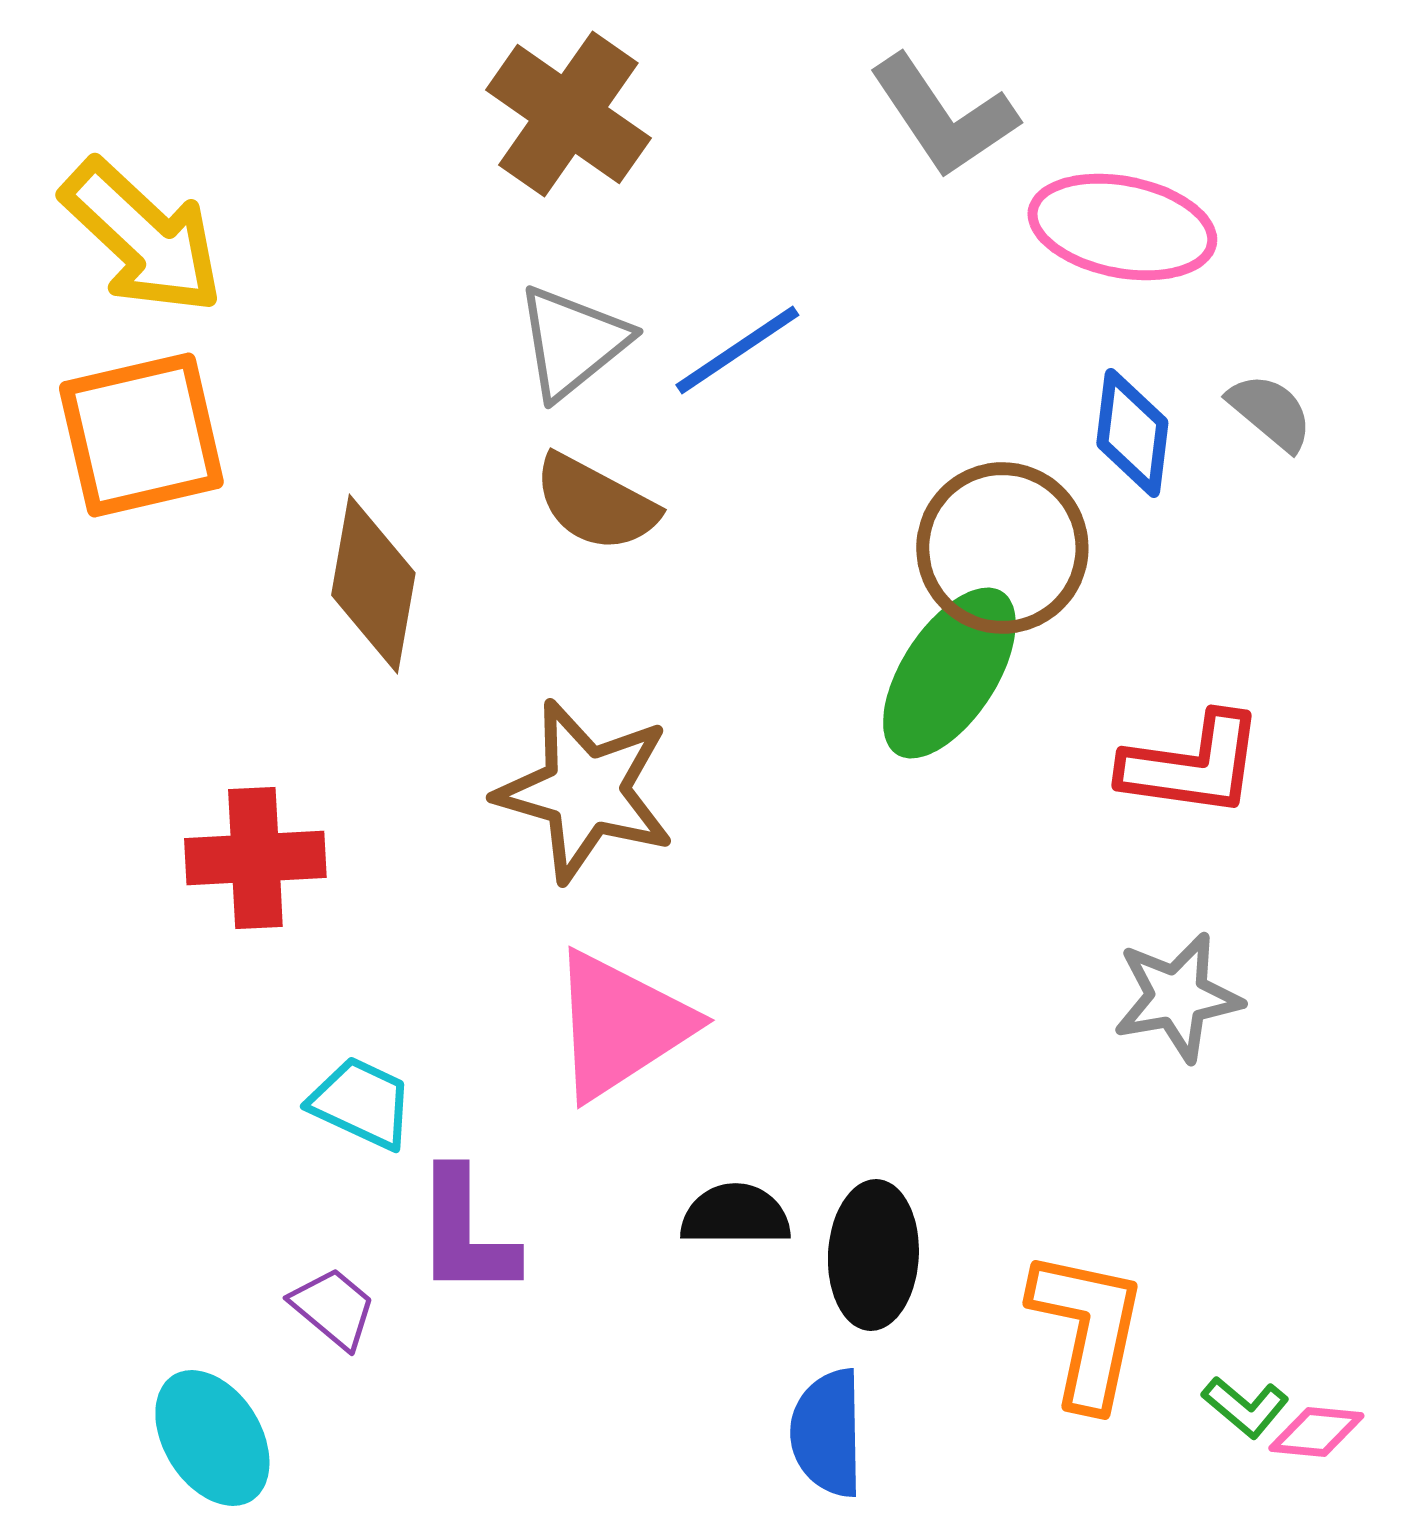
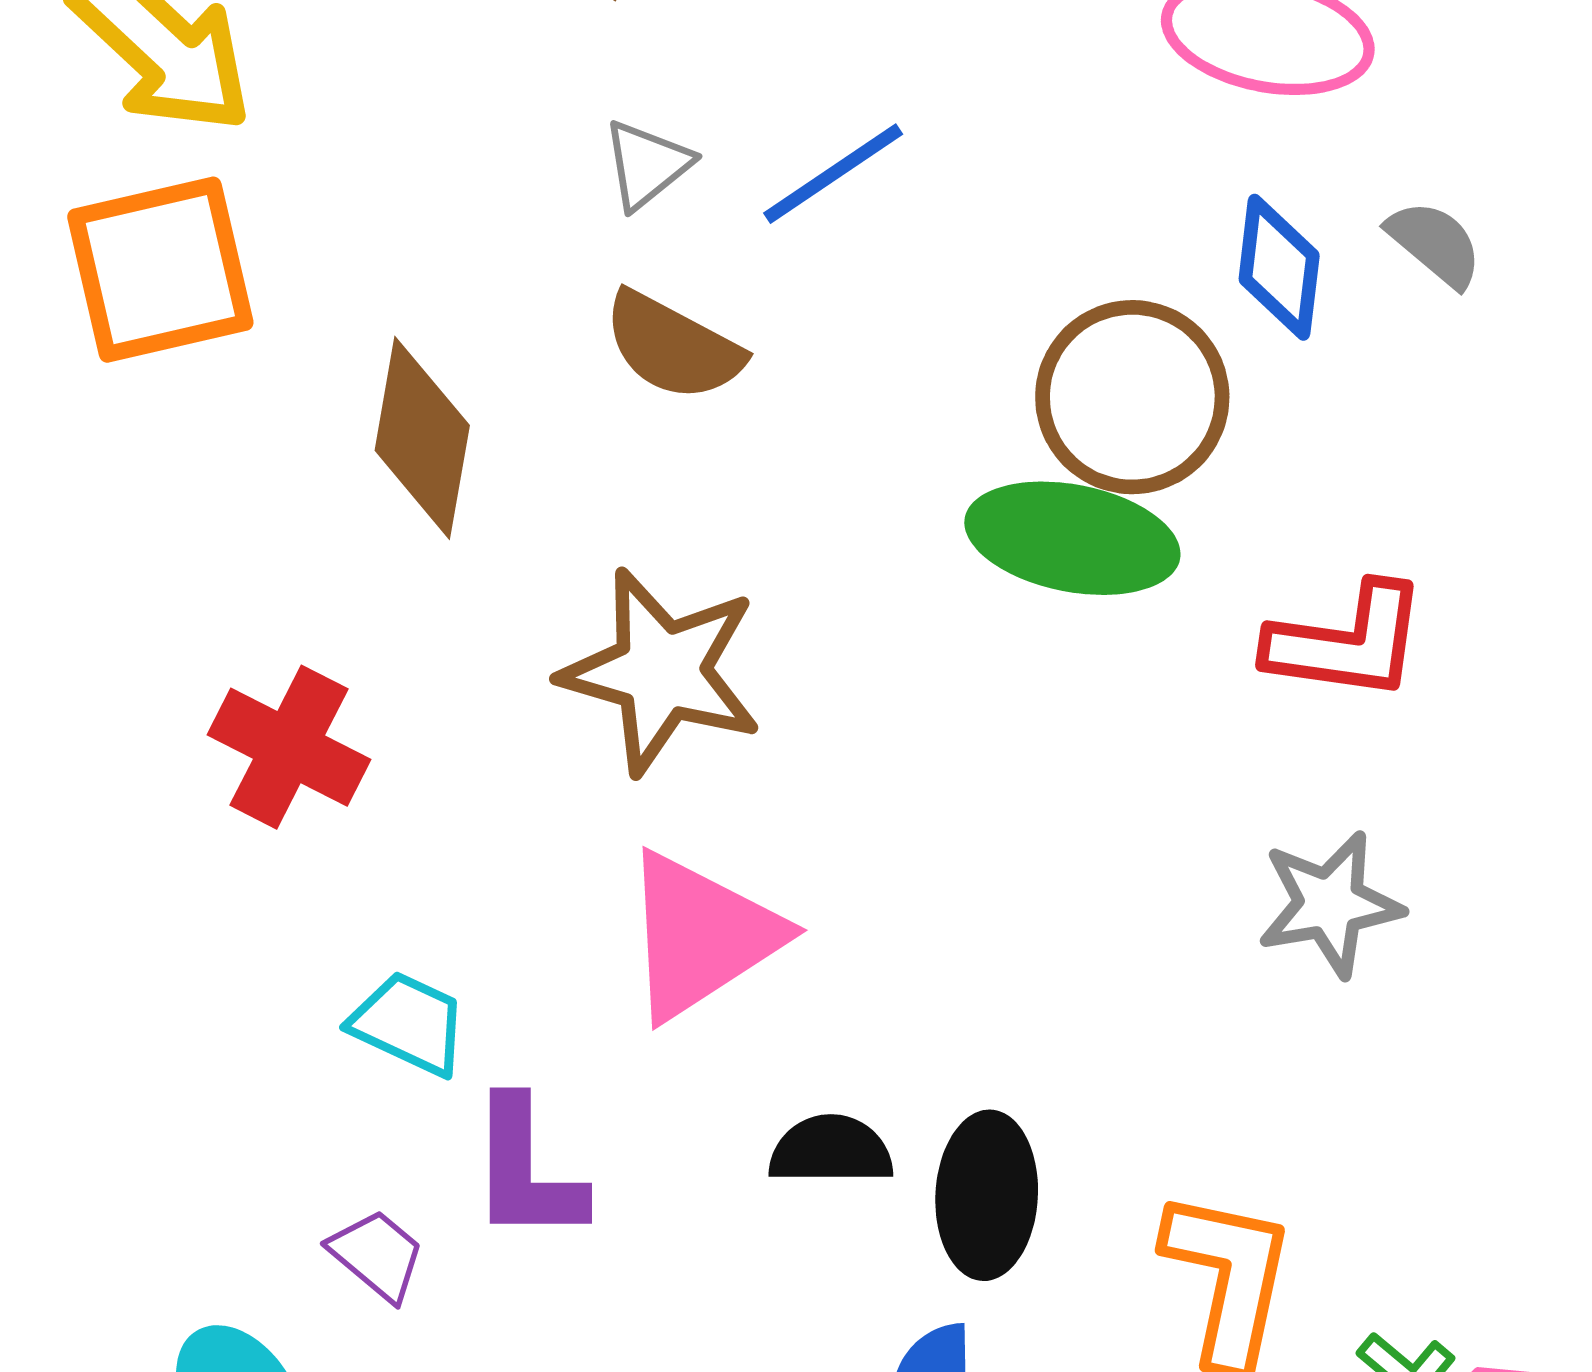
gray triangle: (572, 342) -> (647, 165), size x0.7
green ellipse: (949, 673) -> (1072, 538), turned 68
red cross: (255, 858) -> (289, 747), turned 30

